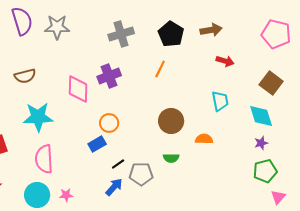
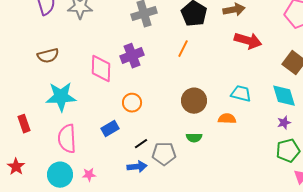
red arrow: (225, 61) -> (248, 41), size x1.5
cyan trapezoid: (220, 101) -> (241, 94), moved, turned -65
blue rectangle: (97, 144) -> (110, 129), moved
blue arrow: (114, 187) -> (137, 167), turned 42

